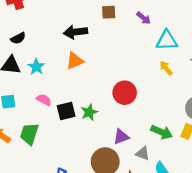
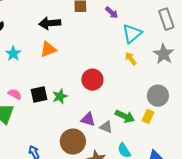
cyan triangle: (167, 40) -> (132, 34), turned -40
pink semicircle: (44, 100) -> (15, 94), moved
purple triangle: (121, 137) -> (88, 119), turned 35
gray triangle: (143, 153) -> (106, 127), moved

